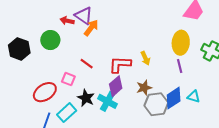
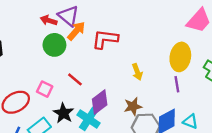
green circle: (50, 40) -> (54, 45), moved
red line: (87, 64) -> (75, 79), moved
red L-shape: (120, 64) -> (105, 39), moved

